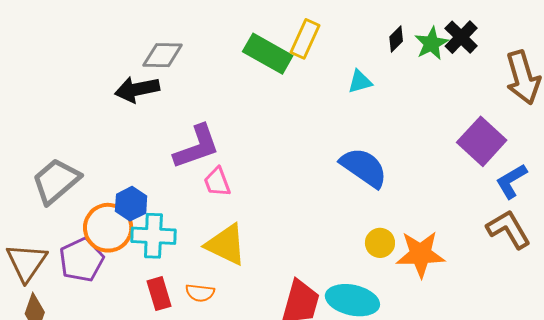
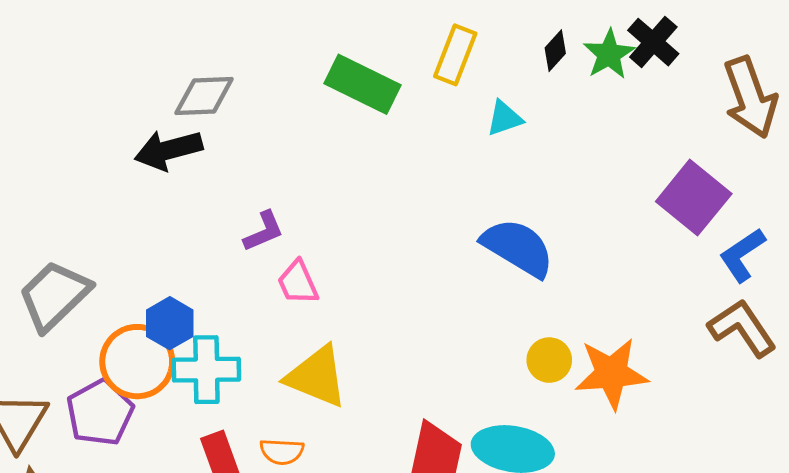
yellow rectangle: (305, 39) -> (455, 55), moved
purple L-shape: (197, 147) -> (264, 231), size x0.6

